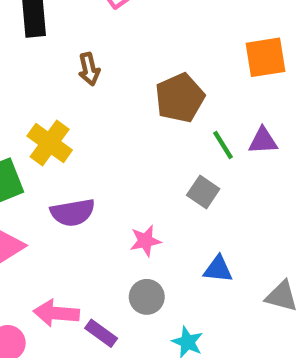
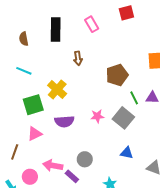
gray square: (203, 192) -> (123, 118), size x1.5
pink star: (145, 241) -> (97, 116), moved
gray circle: (147, 297) -> (85, 159), moved

